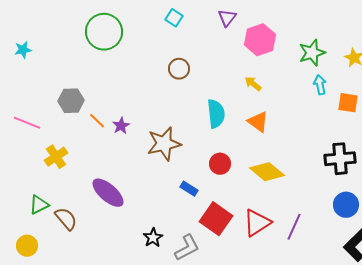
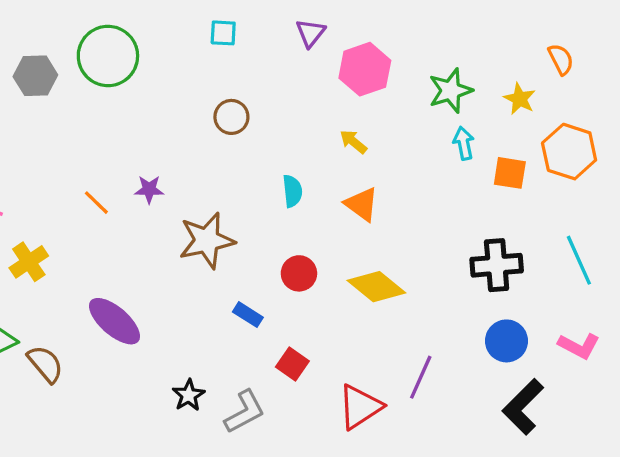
cyan square: (174, 18) -> (223, 33), turned -30
gray hexagon: (71, 101) -> (35, 76), moved
cyan semicircle: (216, 114) -> (292, 191), size x0.7
purple star: (121, 126) -> (149, 189), moved, turned 30
red square: (216, 219) -> (292, 364), size x0.6
red triangle: (257, 223) -> (360, 407), moved

